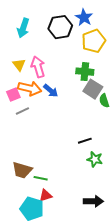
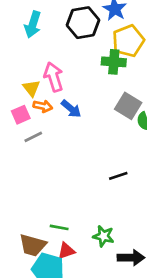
yellow triangle: (19, 65) -> (31, 88), moved
green cross: (85, 72) -> (114, 62), moved
orange arrow: (30, 88) -> (43, 106), size x0.6
green star: (95, 159) -> (103, 236), moved
brown trapezoid: (22, 170) -> (33, 245), moved

